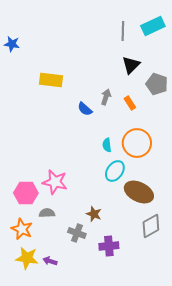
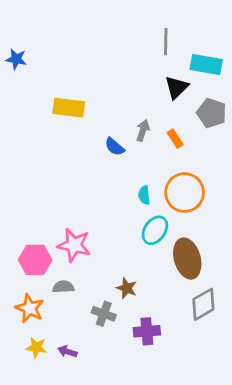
cyan rectangle: (153, 26) -> (206, 65), moved, turned 35
brown ellipse: (139, 192) -> (187, 259), turned 48
yellow star: (27, 258) -> (36, 347), size x0.7

